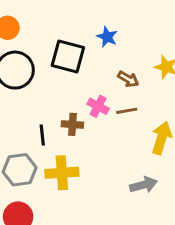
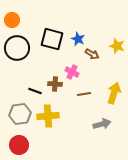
blue star: (107, 37) -> (78, 39), moved
brown line: (127, 111) -> (84, 94), moved
black line: (42, 135) -> (35, 91), turned -64

